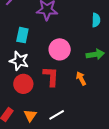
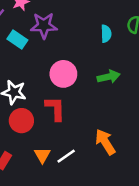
cyan rectangle: (22, 35) -> (17, 40), moved, turned -63
orange arrow: (81, 78) -> (105, 142), moved, size x1.5
orange triangle: (30, 115) -> (42, 155), moved

